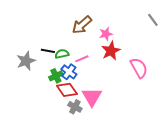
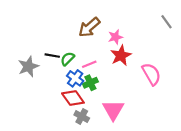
green semicircle: (62, 54) -> (68, 59), turned -32
green cross: (56, 76) -> (90, 83), moved
pink triangle: (92, 97) -> (113, 110), moved

